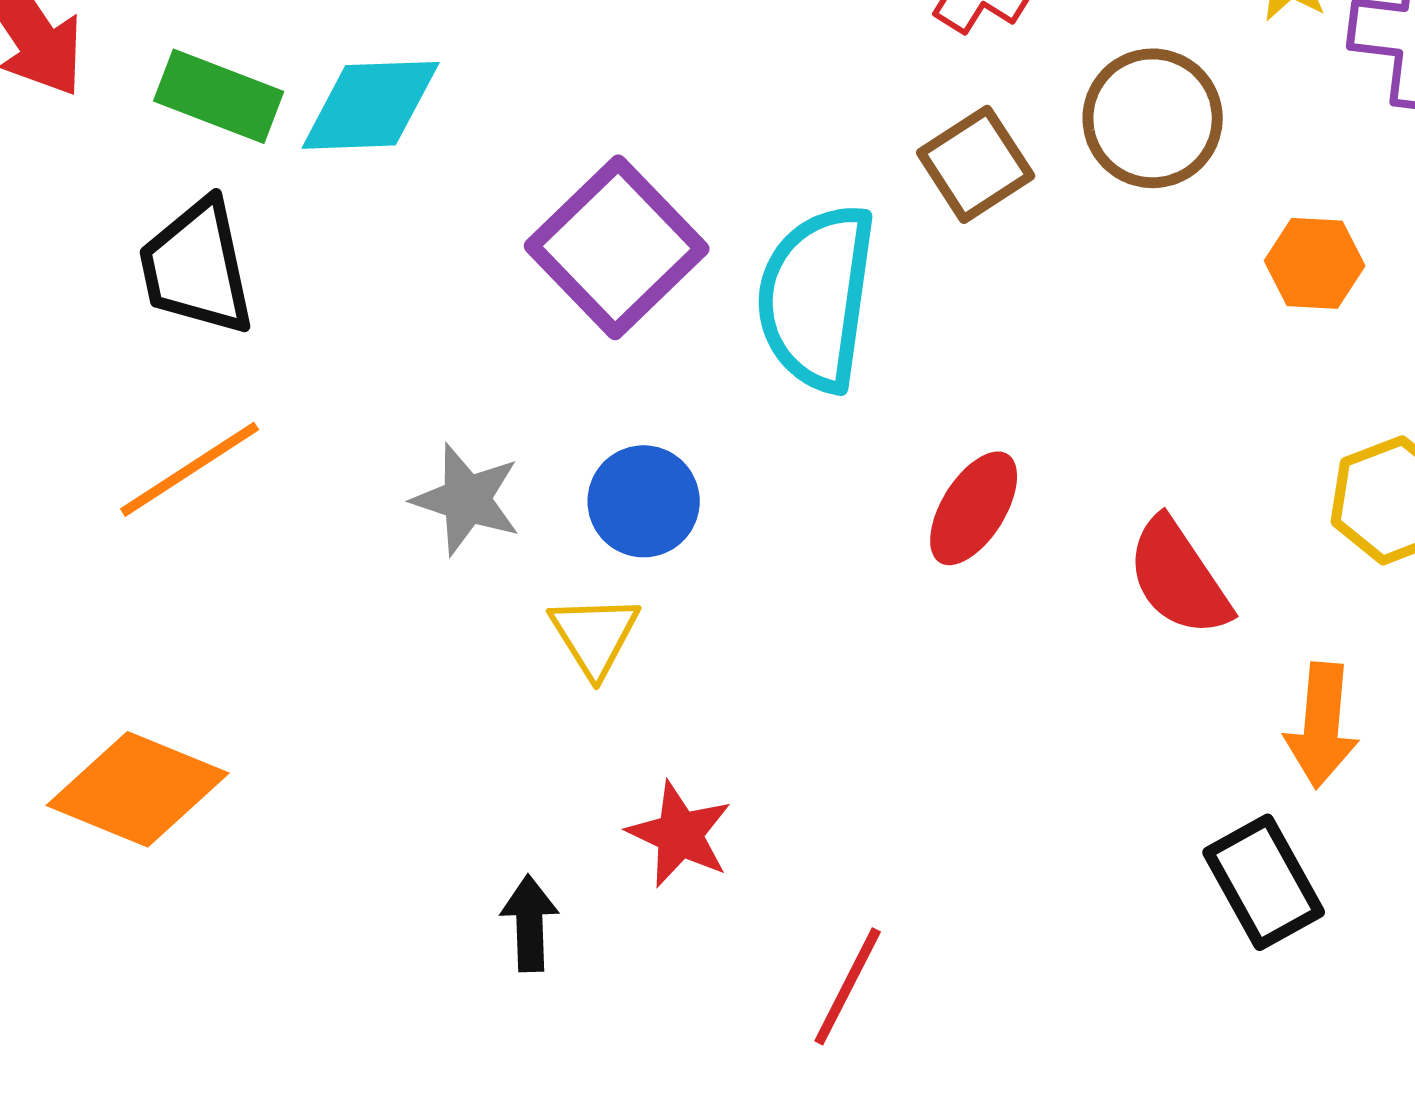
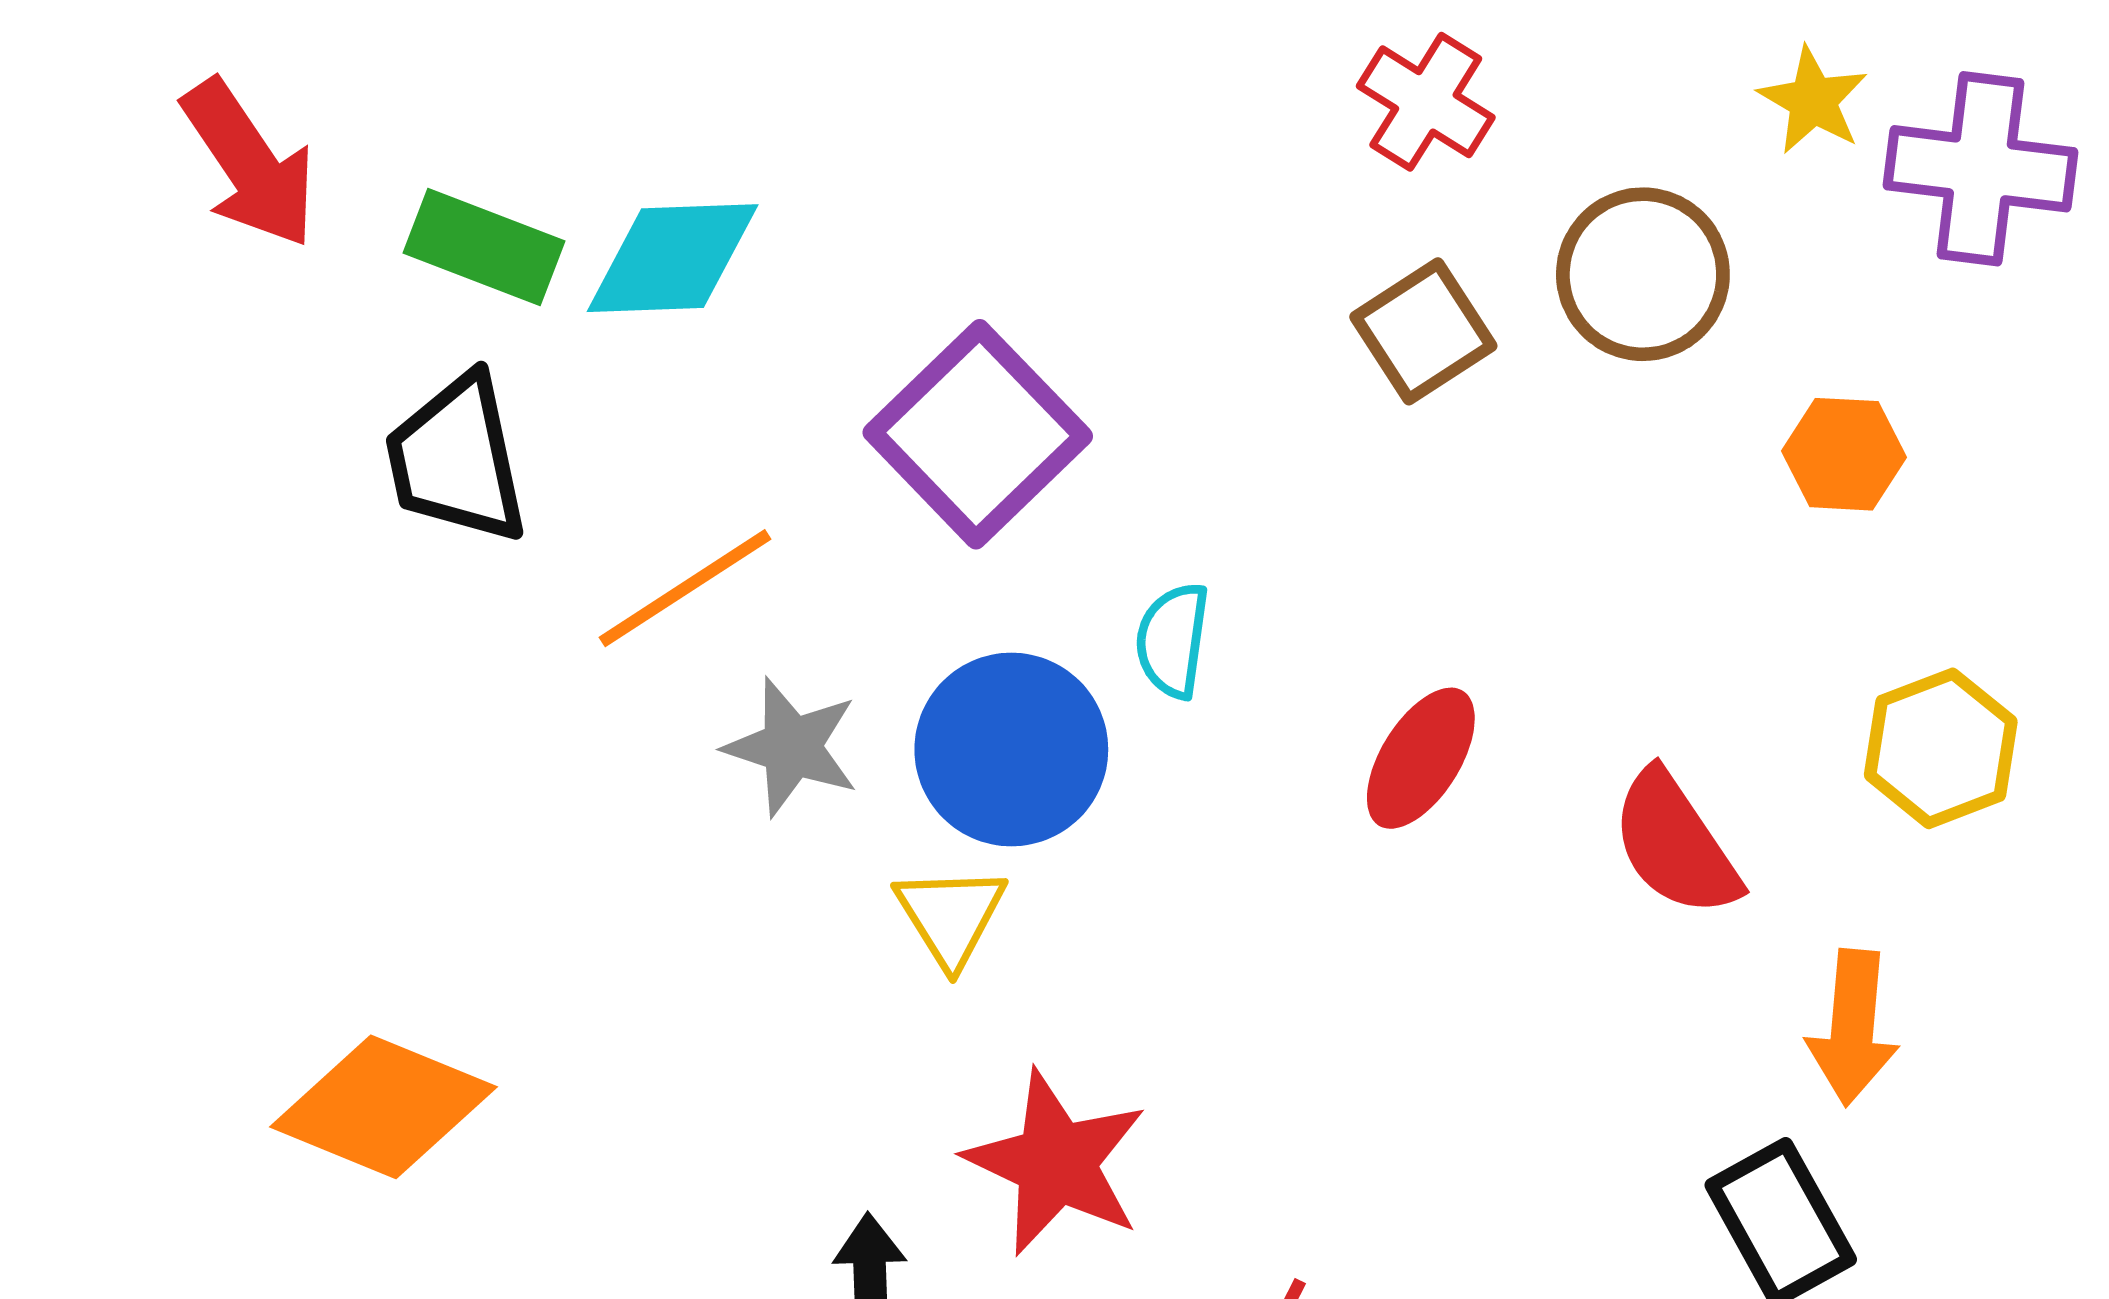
cyan semicircle: (817, 297) -> (1173, 640), moved, size x0.5
orange line: (190, 469) -> (685, 588), moved
blue circle: (644, 501) -> (1011, 750), size x1.4
red star: (680, 834) -> (1056, 1163), size x1.4

